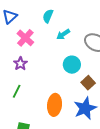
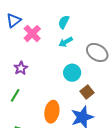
cyan semicircle: (48, 16) -> (64, 22), moved
pink cross: (25, 38) -> (32, 34), moved

